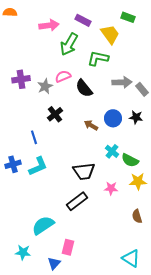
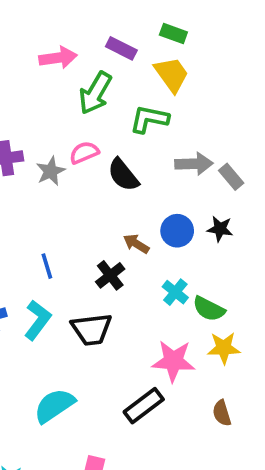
green rectangle: (128, 17) -> (173, 33), moved
black cross: (55, 114) -> (110, 275), moved
blue line: (34, 137) -> (47, 266), moved
cyan L-shape: (38, 166) -> (38, 320), turned -30
black trapezoid: (84, 171) -> (92, 329), moved
pink star: (111, 188) -> (173, 361), size x1.6
black rectangle: (77, 201) -> (144, 406), moved
cyan semicircle: (43, 225) -> (54, 406), moved

